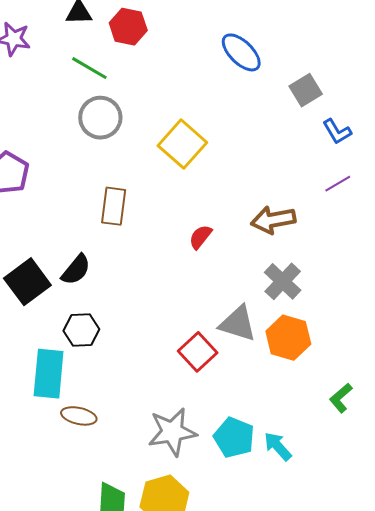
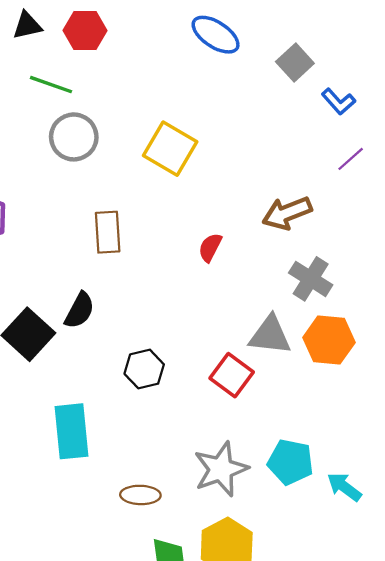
black hexagon: (81, 330) -> (144, 369), moved
brown ellipse: (79, 416) -> (140, 495), moved
cyan arrow: (278, 446) -> (344, 487), moved

